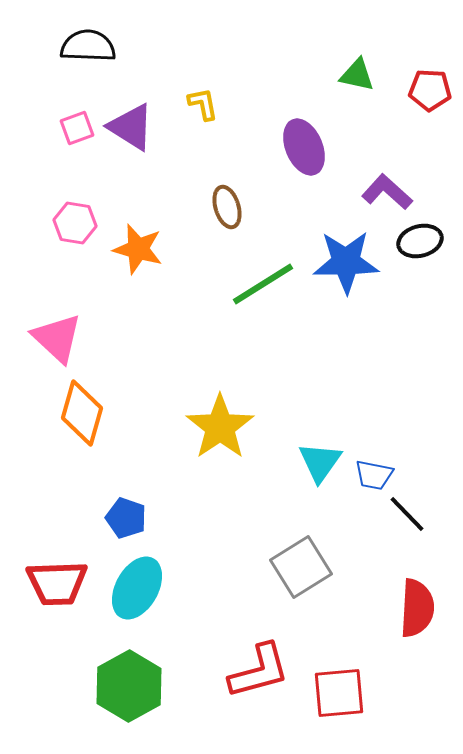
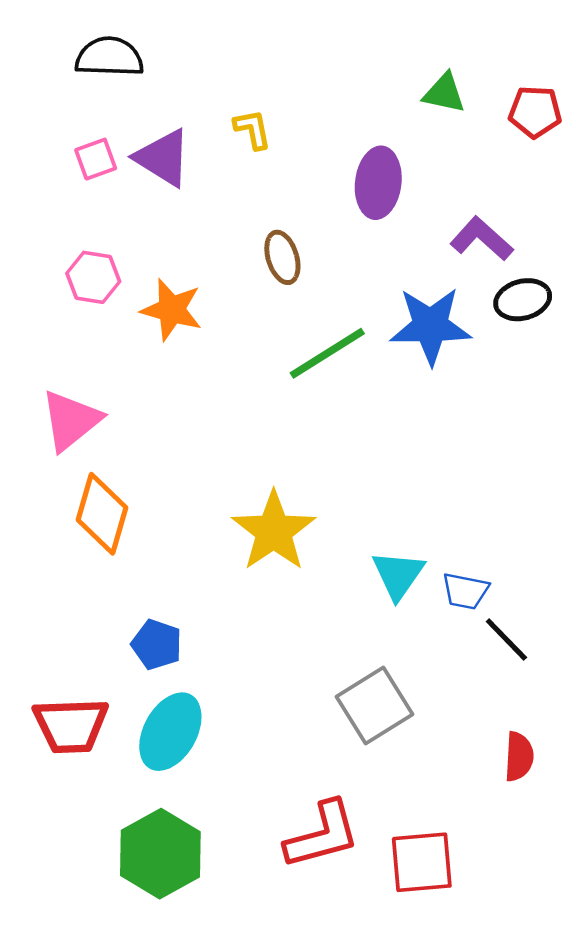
purple ellipse: (304, 147) -> (378, 183), turned 30
pink triangle: (57, 338) -> (71, 420), turned 38
red semicircle: (417, 608) -> (519, 757), size x0.7

